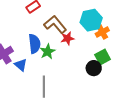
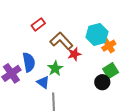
blue semicircle: (34, 44) -> (29, 62), moved
blue triangle: (21, 65) -> (43, 82), moved

